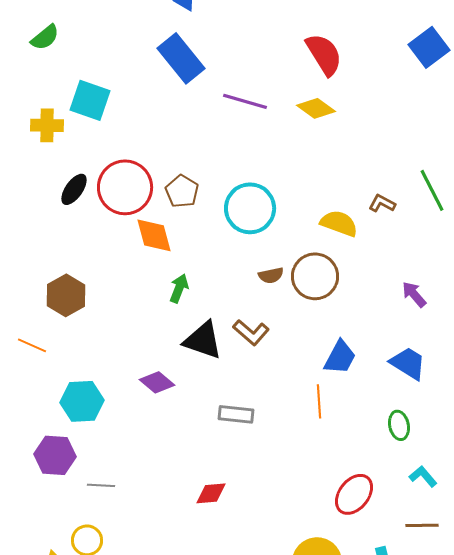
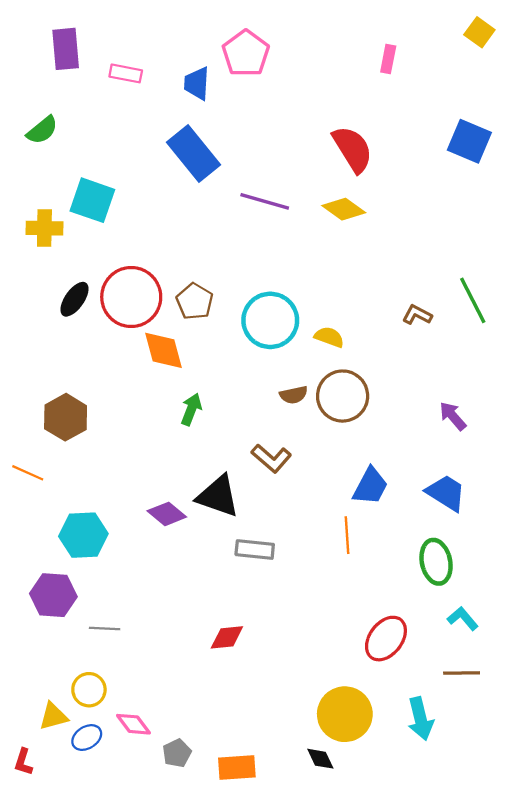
blue square: (429, 47) -> (469, 141), turned -30
yellow semicircle: (339, 223) -> (329, 337), moved, size x0.7
black triangle: (203, 340) -> (218, 496), moved
green ellipse: (399, 425) -> (436, 562), size x1.4

